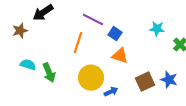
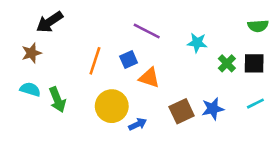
purple line: (93, 20) -> (147, 31), moved
brown star: (20, 31) -> (32, 53), moved
blue square: (115, 34) -> (129, 60), moved, turned 32
blue star: (169, 80) -> (213, 109), turned -30

